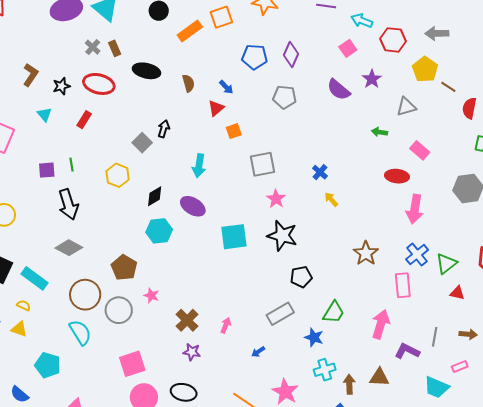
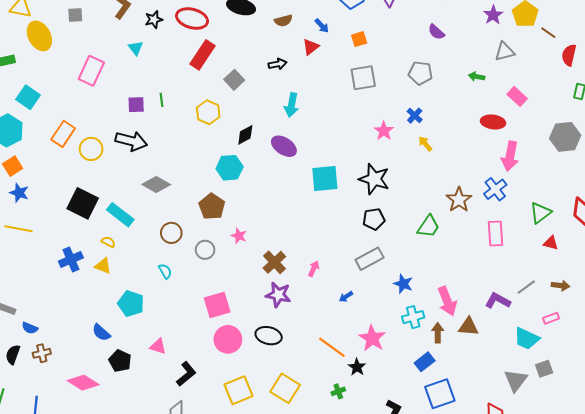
purple star: (372, 79) -> (493, 15), moved
brown semicircle: (188, 83) -> (283, 21), turned 90
purple semicircle: (339, 90) -> (436, 32), size x0.7
gray pentagon: (285, 97) -> (420, 73), moved
red rectangle: (84, 120) -> (203, 55), moved, size x1.6
black arrow: (164, 129) -> (278, 64), moved, turned 60
orange square: (234, 131) -> (359, 39), moved
gray square: (262, 164) -> (363, 78), moved
pink star: (276, 199) -> (384, 131), moved
black arrow: (68, 204) -> (131, 141), moved, turned -60
cyan hexagon: (159, 231) -> (230, 168), moved
blue cross: (417, 255) -> (495, 189), moved
black pentagon: (301, 277) -> (374, 219), moved
brown circle: (85, 295) -> (171, 233), size x0.7
gray circle: (119, 310) -> (205, 250), size x0.7
green trapezoid: (334, 312) -> (428, 226), moved
pink arrow: (381, 324) -> (447, 301), moved, turned 140
cyan semicircle: (80, 332) -> (165, 271), size x0.6
gray line: (435, 337) -> (526, 287), turned 42
purple star: (192, 352) -> (278, 295), size x1.4

